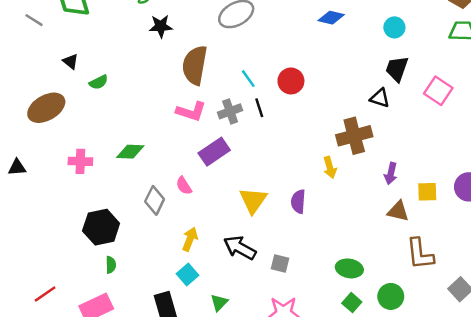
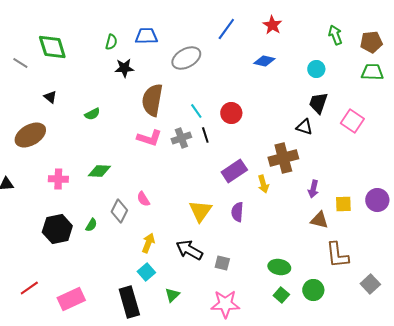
green semicircle: (99, 82) -> (92, 114), moved
purple rectangle: (214, 152) -> (234, 171), moved
black hexagon: (101, 227) -> (57, 229), moved
green semicircle: (111, 265) -> (91, 225), moved, turned 32

